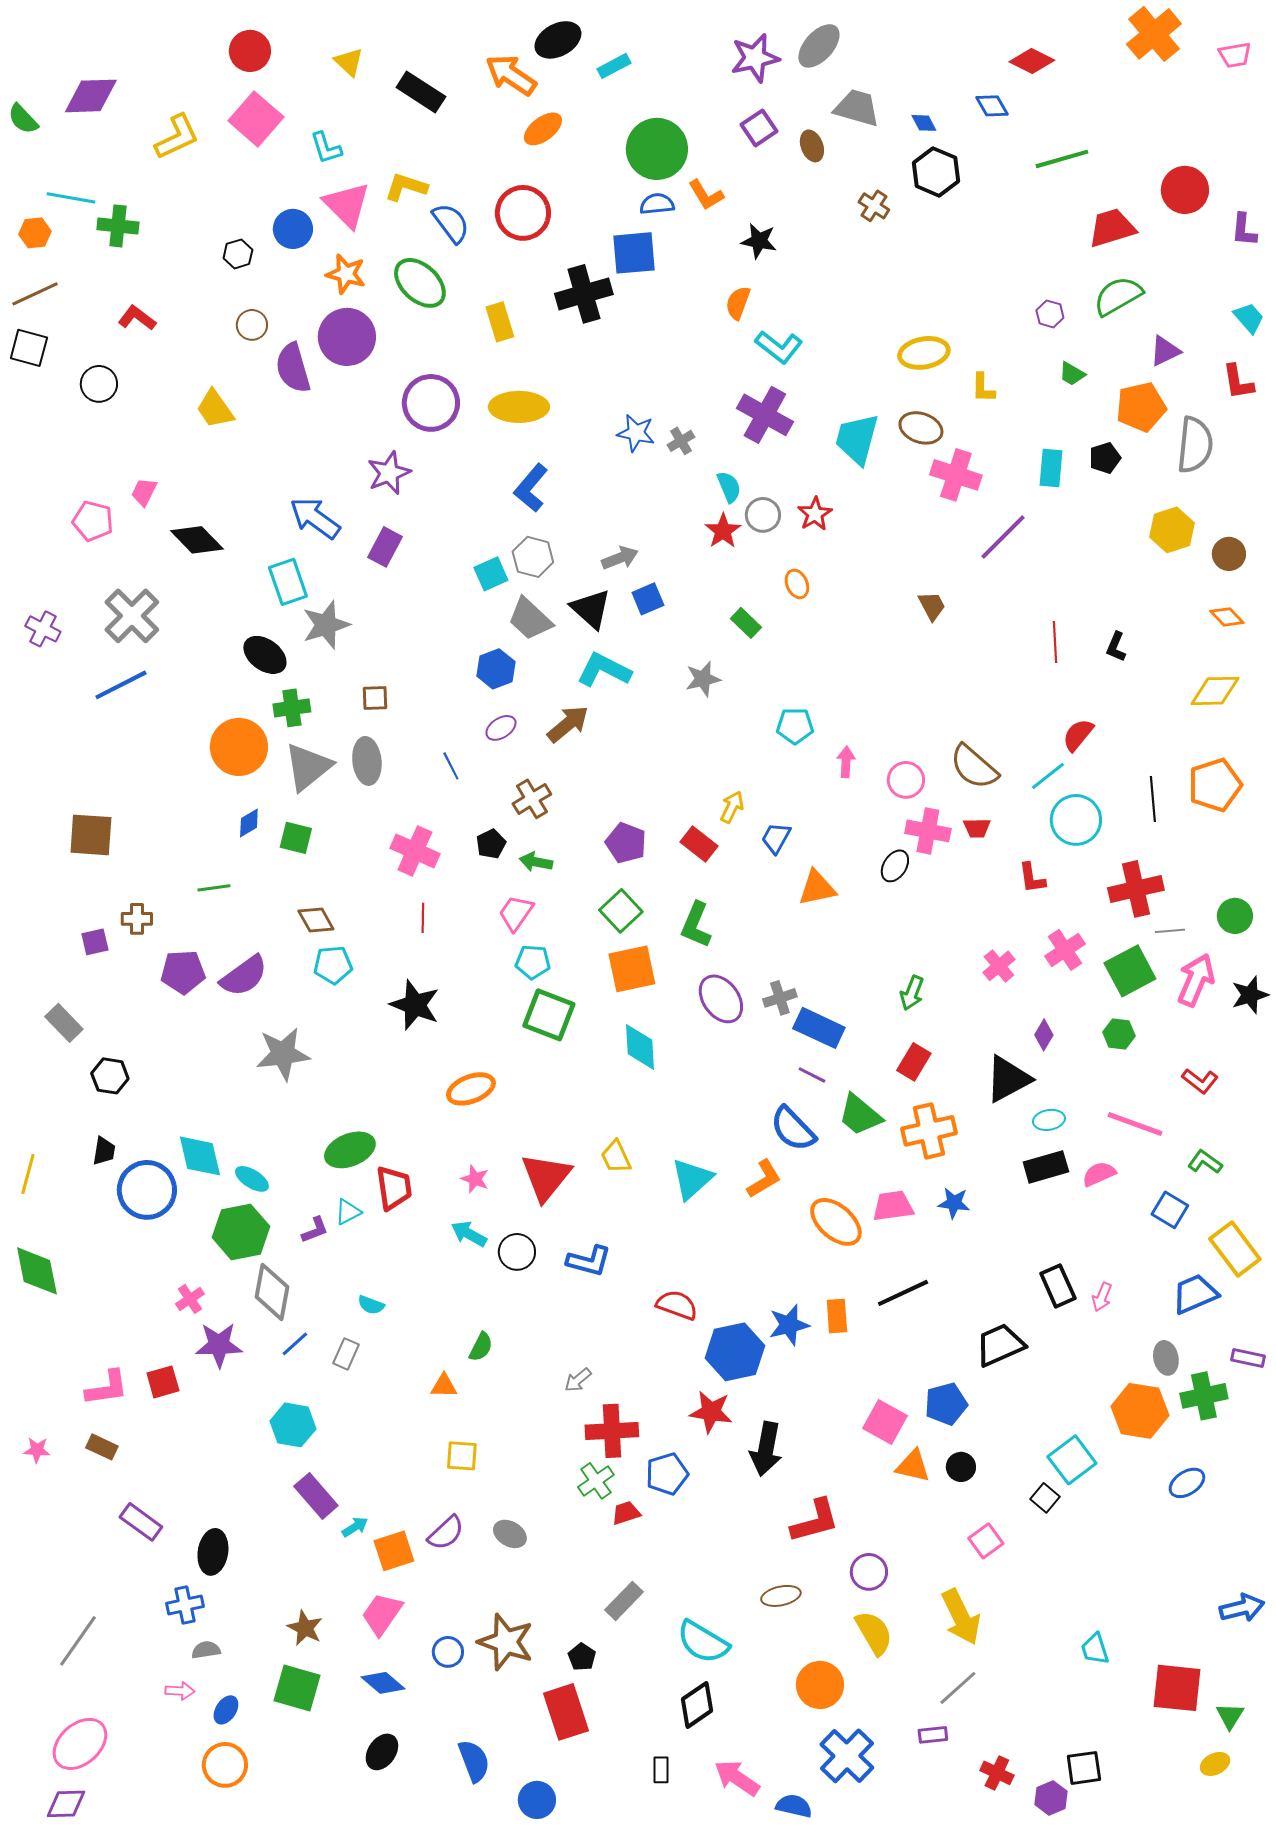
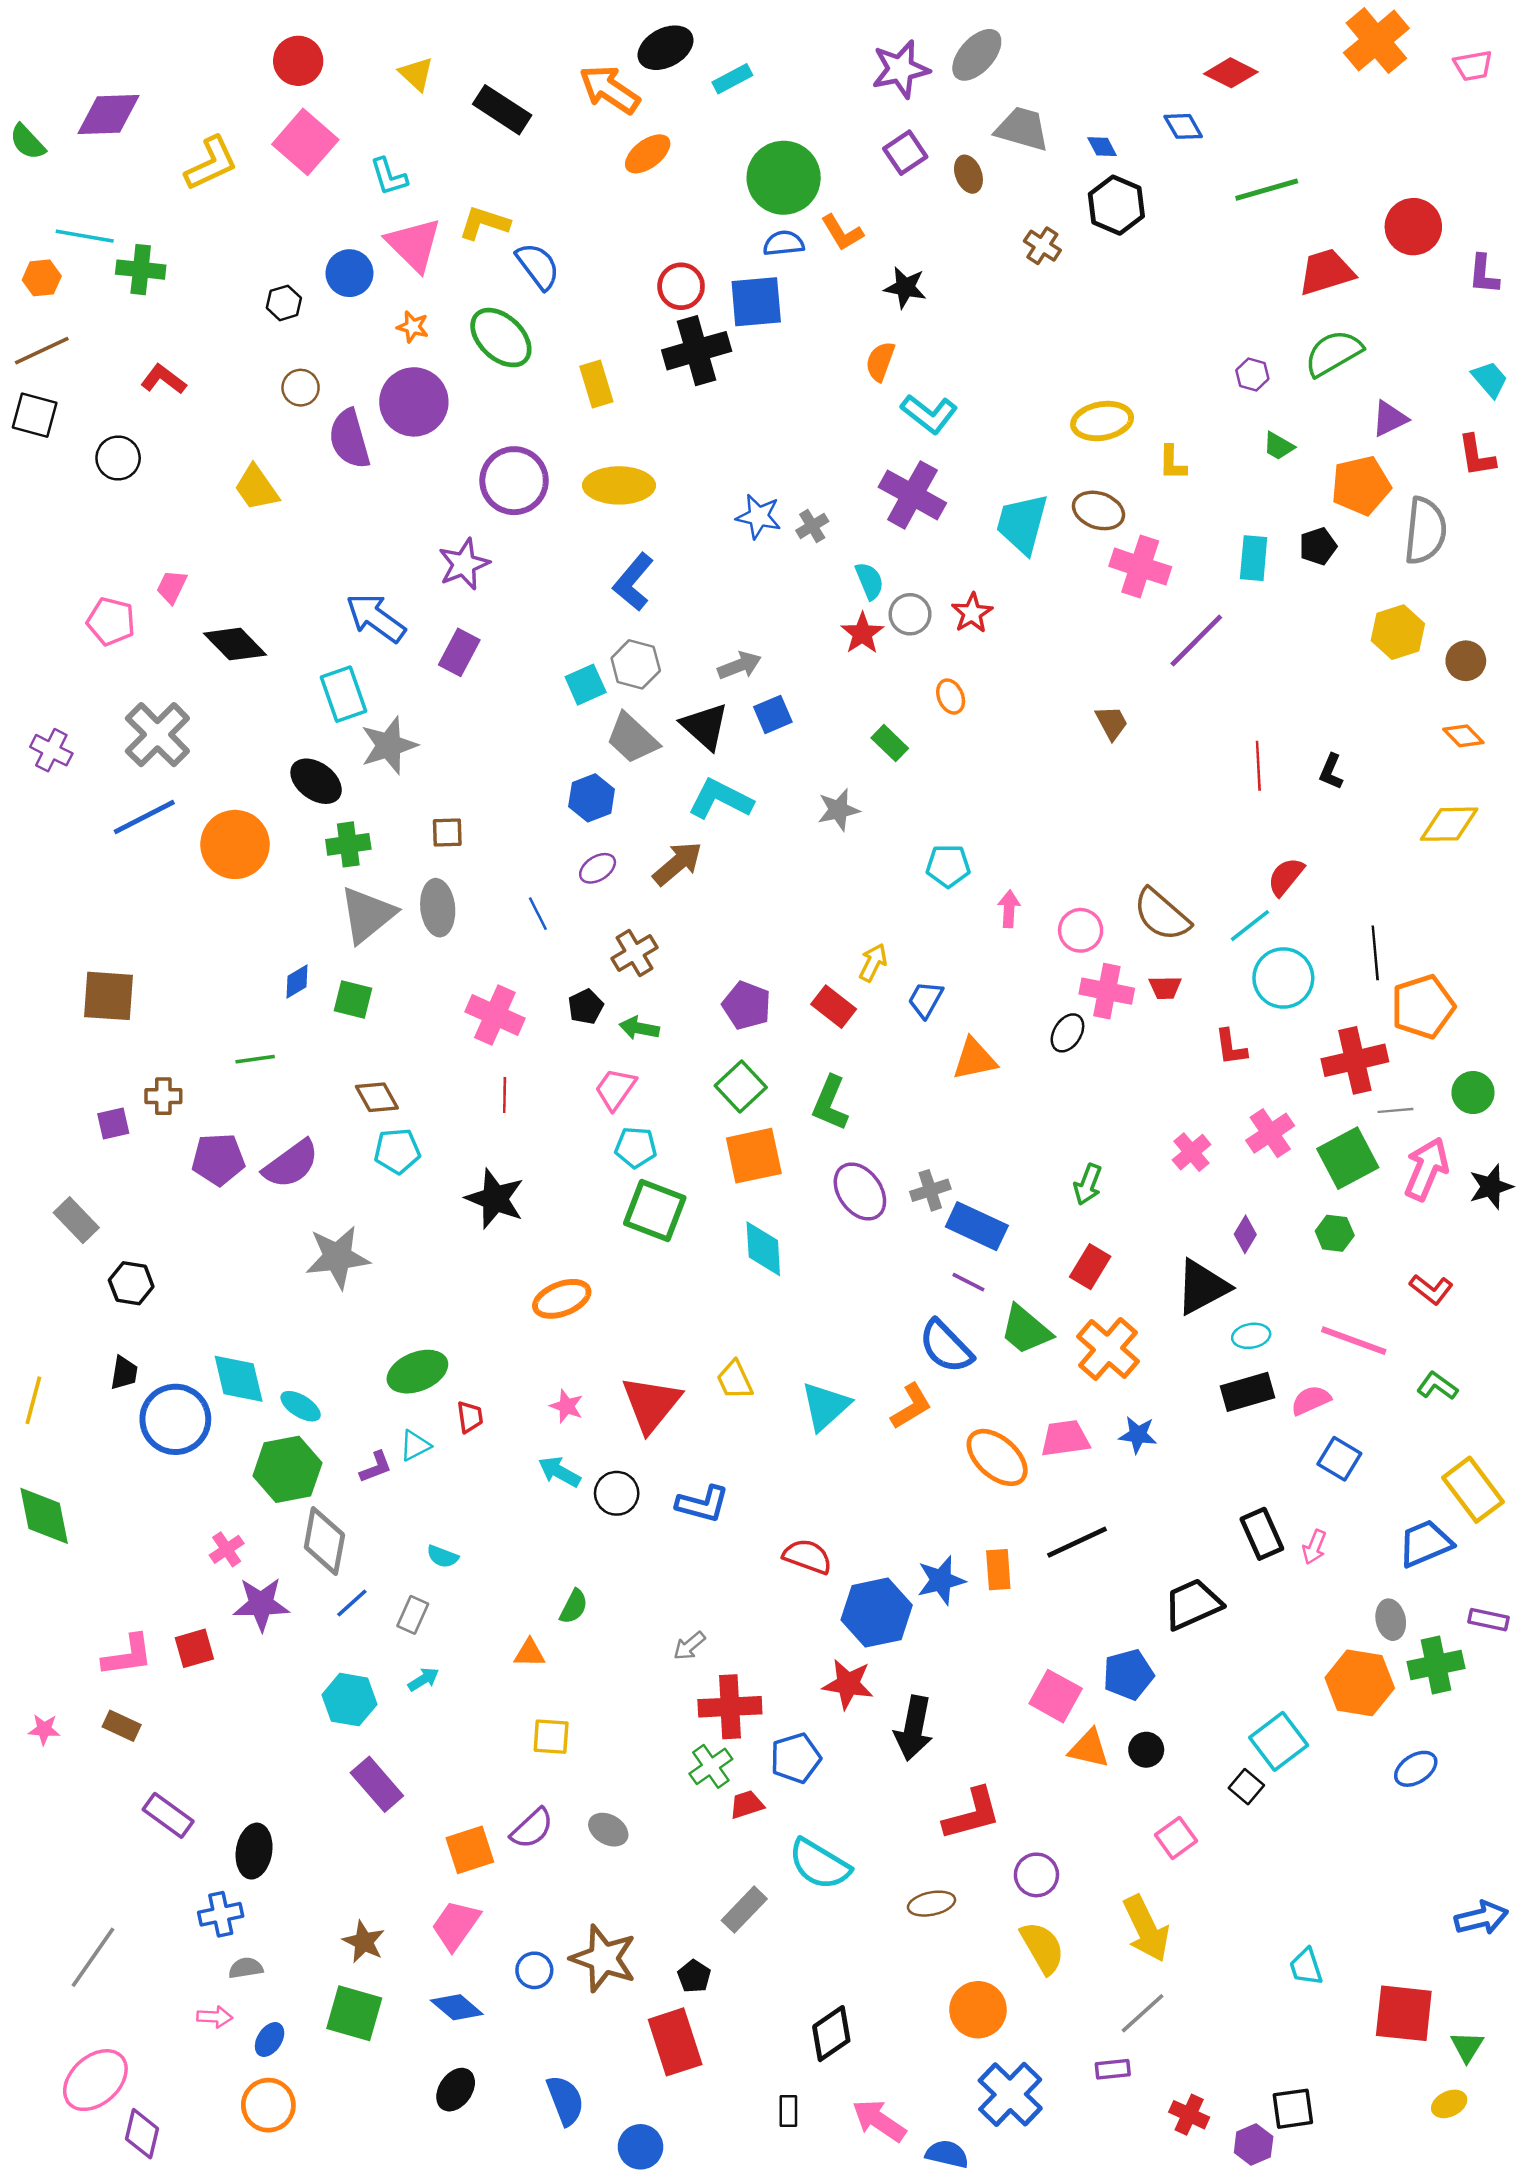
red circle: (523, 213) -> (681, 286), moved, size x0.7
orange star: (346, 274) -> (413, 327), size x0.7
orange circle: (239, 747) -> (235, 844), moved
orange pentagon: (1215, 785) -> (1423, 1007), moved
orange cross: (929, 1131) -> (1108, 1349), turned -36
red trapezoid: (394, 1188) -> (470, 1417), size x0.6
blue square: (1170, 1210) -> (1339, 1459), moved
cyan arrow: (355, 1527) -> (423, 1679), moved
cyan semicircle: (703, 1642) -> (819, 1864), moved
purple diamond: (66, 1804) -> (142, 2134), moved, turned -75

